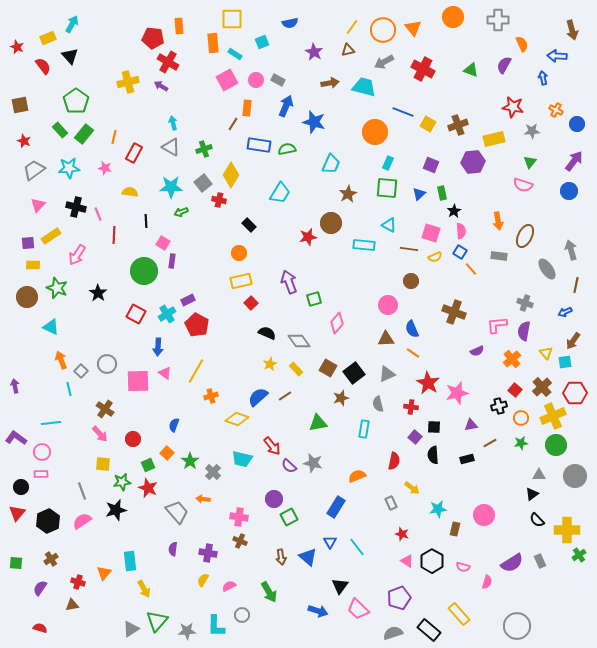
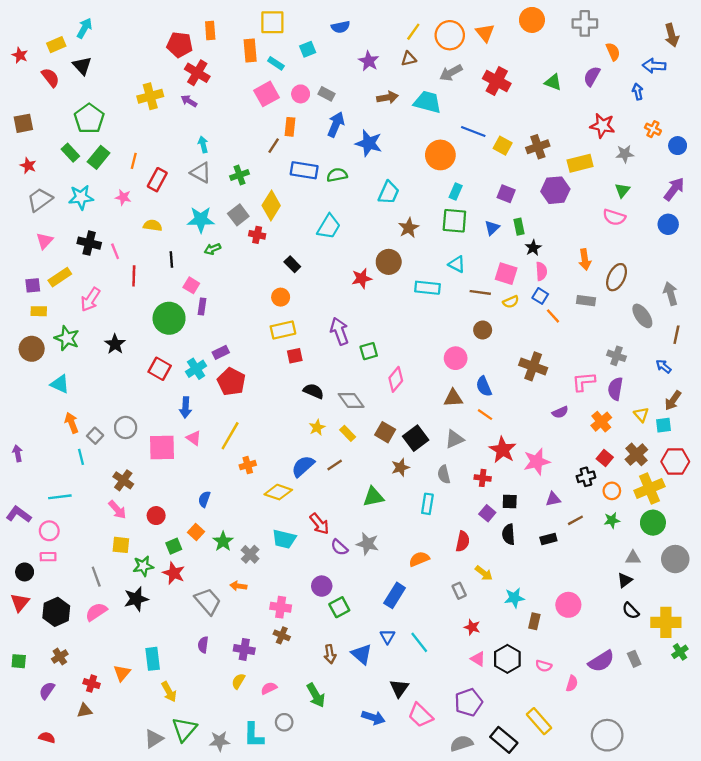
red square: (251, 303) -> (295, 356), turned 32
blue arrow: (565, 312) -> (664, 366), turned 64

